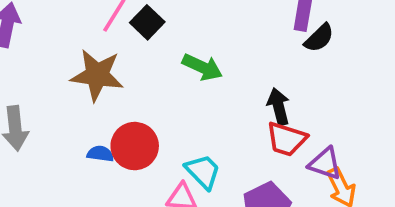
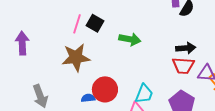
black arrow: (279, 107) -> (186, 48), moved, turned 114
cyan trapezoid: (203, 172) -> (144, 94), turned 80

